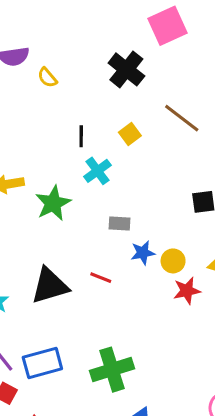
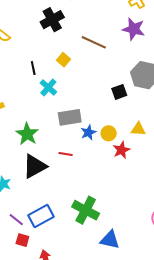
black cross: (126, 69) -> (52, 20), turned 35
green star: (53, 203) -> (27, 134), moved
gray rectangle: (120, 223) -> (70, 117), size x1.6
green cross: (112, 370) -> (86, 210), turned -32

